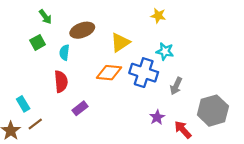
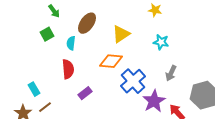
brown ellipse: (82, 30) -> (87, 23), turned -35
blue cross: (144, 73) -> (133, 81), moved, turned 30
purple star: (157, 117) -> (154, 101), size x1.6

